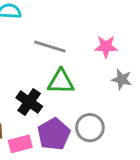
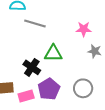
gray line: (50, 47) -> (35, 23), moved
gray circle: (90, 128) -> (83, 88), moved

